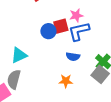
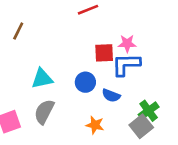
blue circle: (48, 31) -> (85, 82), moved
gray semicircle: (14, 79) -> (44, 112), moved

